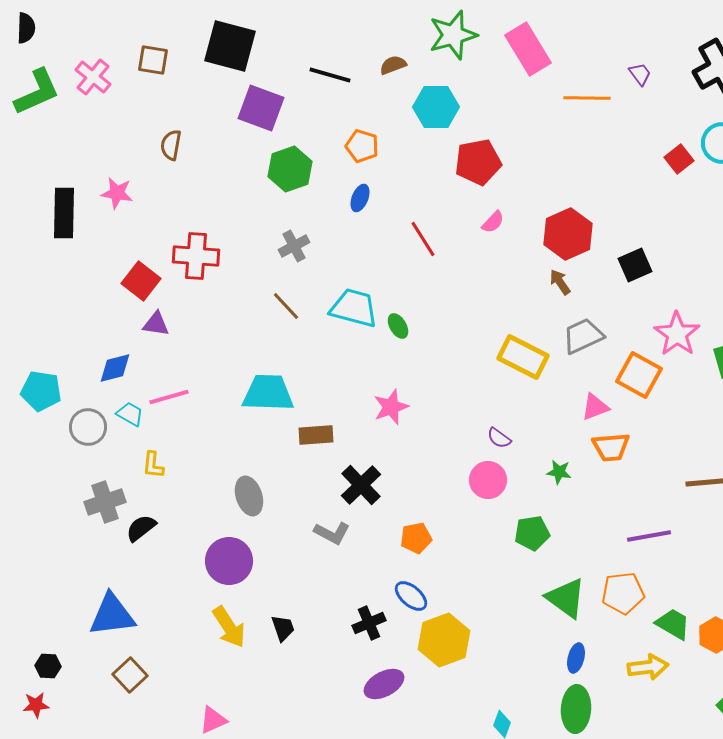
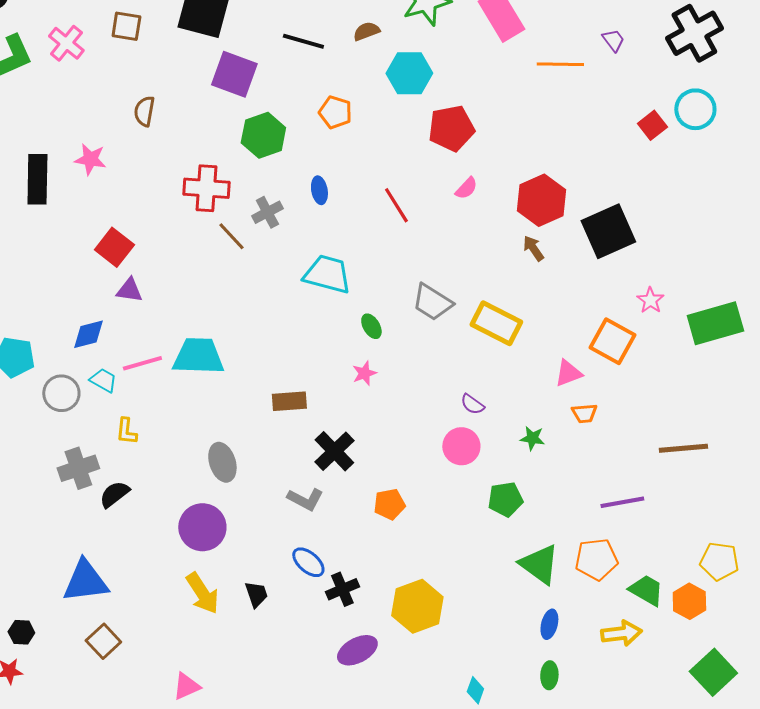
blue ellipse: (360, 198) -> (319, 190), moved, turned -32
red cross: (196, 256) -> (206, 188), moved
black square: (635, 265) -> (608, 231), size x1.6
brown line: (286, 306) -> (231, 236), moved
green ellipse: (398, 326) -> (371, 326), moved
pink star: (677, 334) -> (650, 300), size x0.6
gray trapezoid: (583, 336) -> (432, 302), moved, turned -123
cyan trapezoid: (268, 393) -> (198, 356), moved
pink star: (391, 407) -> (364, 373), size x0.7
orange trapezoid: (611, 447) -> (584, 413), size x0.7
blue ellipse: (411, 596) -> (308, 562), moved
green ellipse: (576, 709) -> (549, 675), size x0.6

